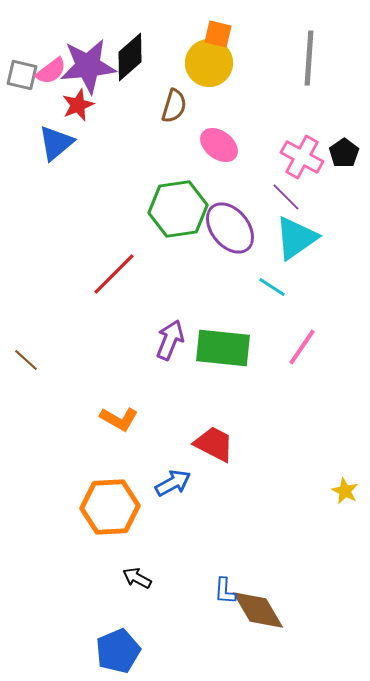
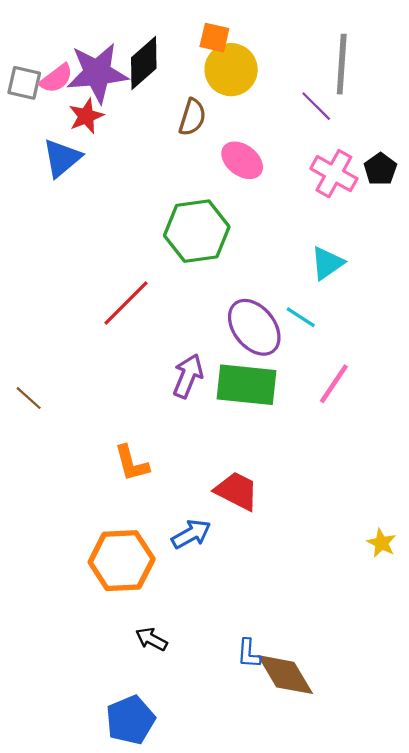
orange square: (218, 34) -> (214, 38), moved
purple line: (286, 197) -> (316, 106), moved
purple ellipse: (230, 228) -> (254, 327), moved
cyan triangle: (296, 238) -> (327, 263), size x0.7
orange L-shape: (119, 419) -> (132, 463), turned 45

